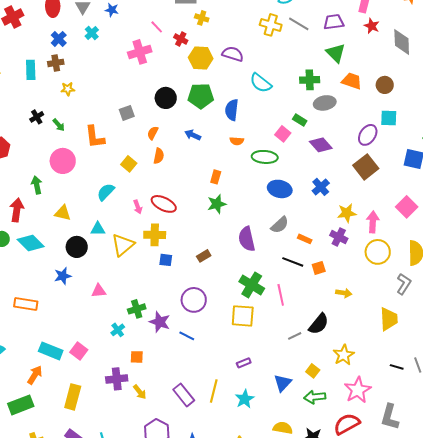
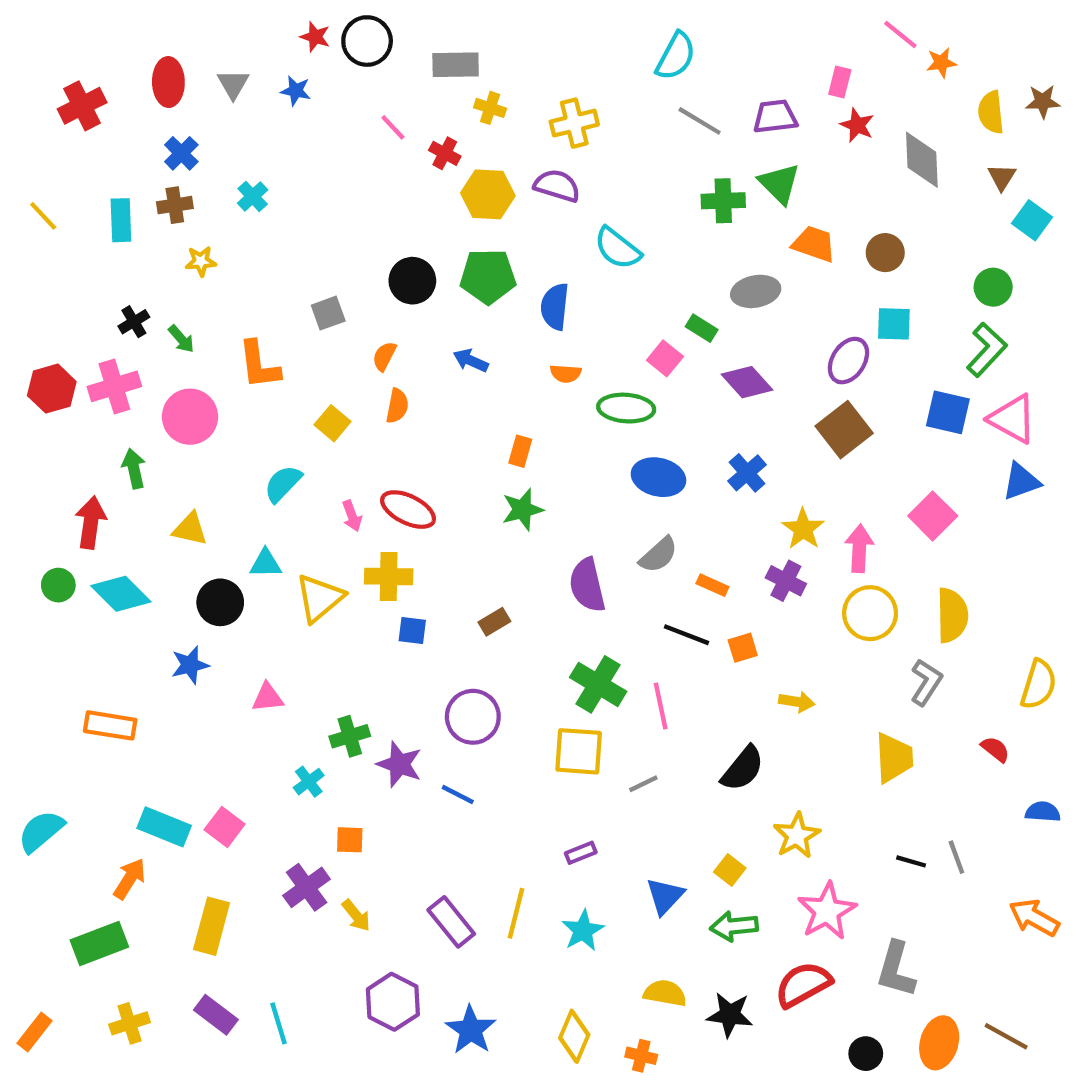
yellow cross: (271, 25) -> (574, 123), moved, turned -30
cyan cross: (92, 33) -> (253, 196), moved
pink cross: (140, 52) -> (114, 386), moved
green cross: (310, 80) -> (723, 201), moved
yellow star: (347, 213) -> (803, 529), turned -30
gray line: (295, 336) -> (643, 784), moved
purple cross: (117, 379) -> (307, 887), turned -30

